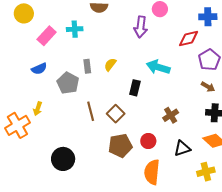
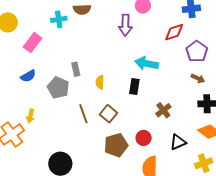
cyan cross: (75, 29) -> (59, 19), moved
yellow semicircle: (110, 65) -> (100, 82), moved, turned -32
black rectangle: (135, 88) -> (134, 87), moved

